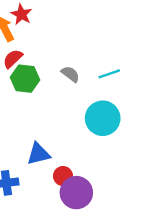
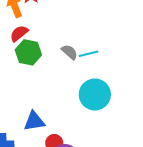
cyan line: (109, 74) -> (88, 54), moved

